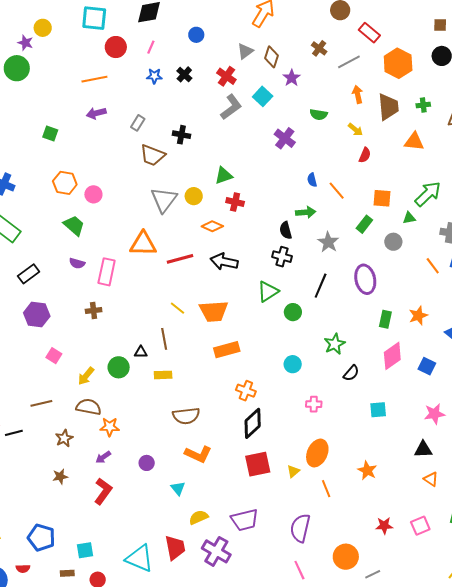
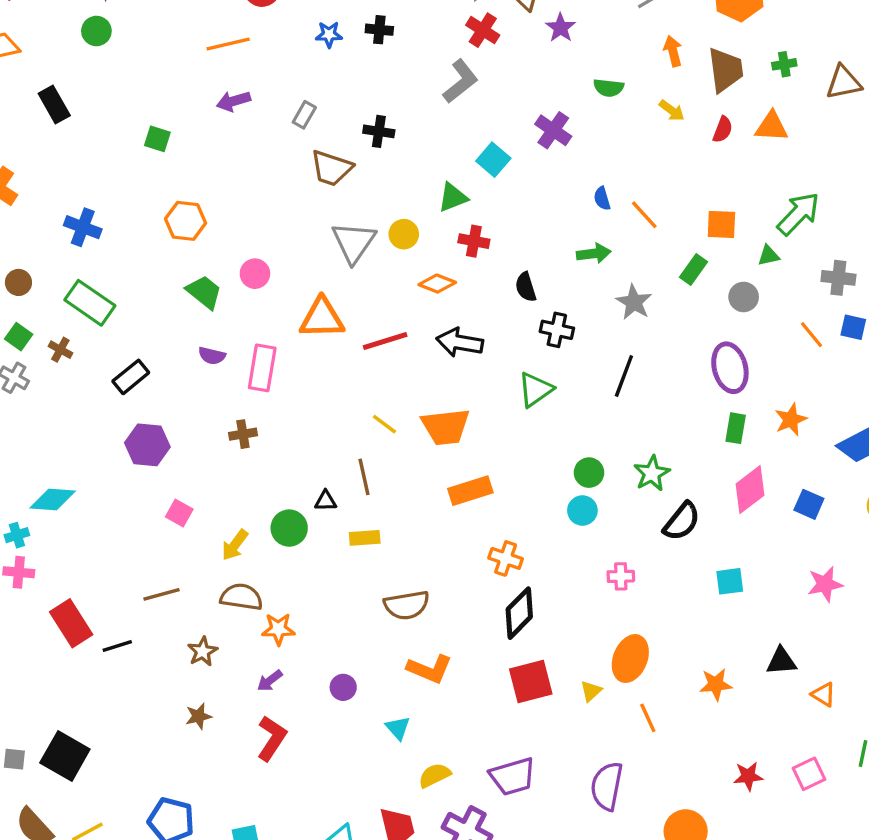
green circle: (17, 68) -> (96, 31), size x0.7
black cross: (184, 74) -> (379, 30), turned -35
red cross: (226, 76) -> (483, 30), moved
cyan square: (263, 96) -> (493, 160), moved
red semicircle: (365, 155) -> (723, 129), moved
pink circle: (93, 194) -> (255, 274), moved
black semicircle: (286, 230) -> (526, 287), moved
purple ellipse: (365, 279) -> (730, 368), moved
green circle: (293, 312) -> (589, 473), moved
black semicircle: (351, 373) -> (682, 521), size x1.4
black triangle: (423, 449) -> (781, 661), moved
orange star: (367, 470) -> (716, 684), turned -30

